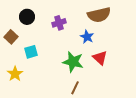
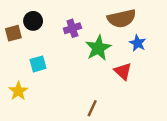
brown square: (11, 37) -> (13, 33), moved, turned 32
blue star: (87, 37) -> (138, 43), moved
green star: (73, 62) -> (98, 48), moved, turned 30

